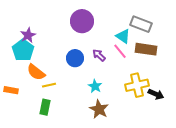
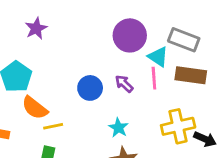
purple circle: (82, 21) -> (130, 35), moved
purple star: (28, 35) -> (36, 28), moved
pink line: (120, 51) -> (154, 78), turned 35

